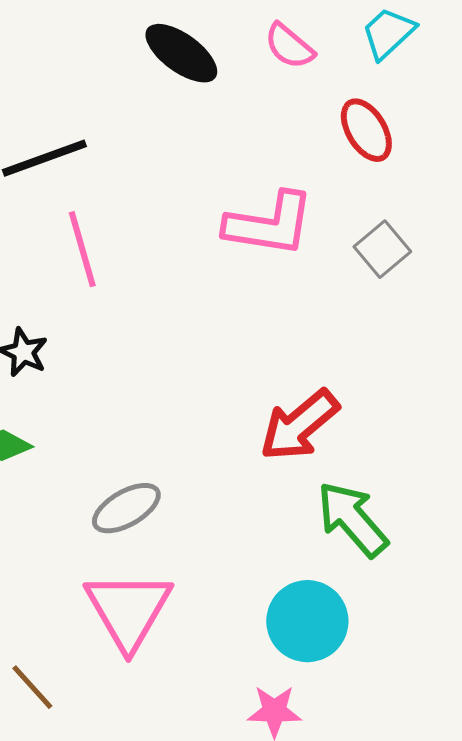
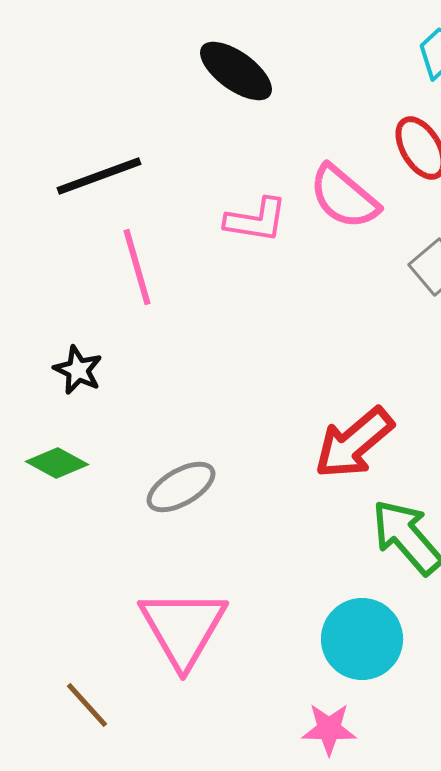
pink semicircle: (289, 46) -> (344, 197), moved, size x1.4
pink L-shape: (269, 224) -> (256, 220), moved, size x0.7
gray ellipse: (126, 508) -> (181, 487), moved

